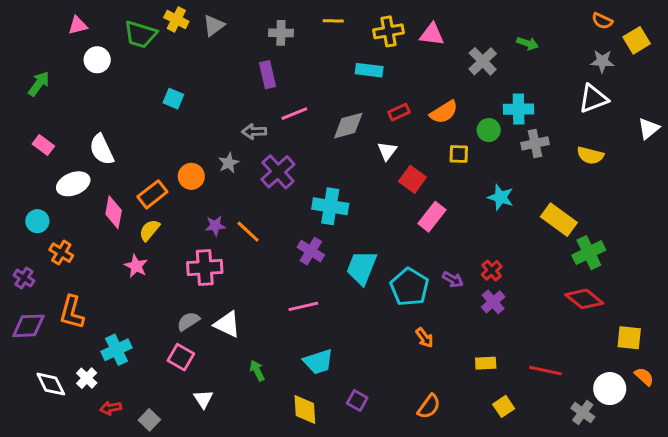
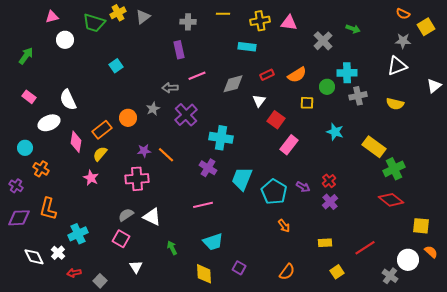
yellow cross: (176, 19) -> (118, 13), turned 35
cyan square: (173, 99) -> (116, 66), turned 32
red line: (545, 371) -> (365, 248), turned -45

